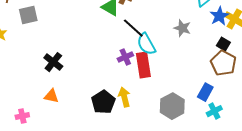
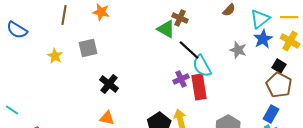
gray square: (28, 15) -> (88, 48), moved
blue star: (219, 16) -> (263, 39), moved
blue rectangle: (205, 92) -> (271, 114), moved

